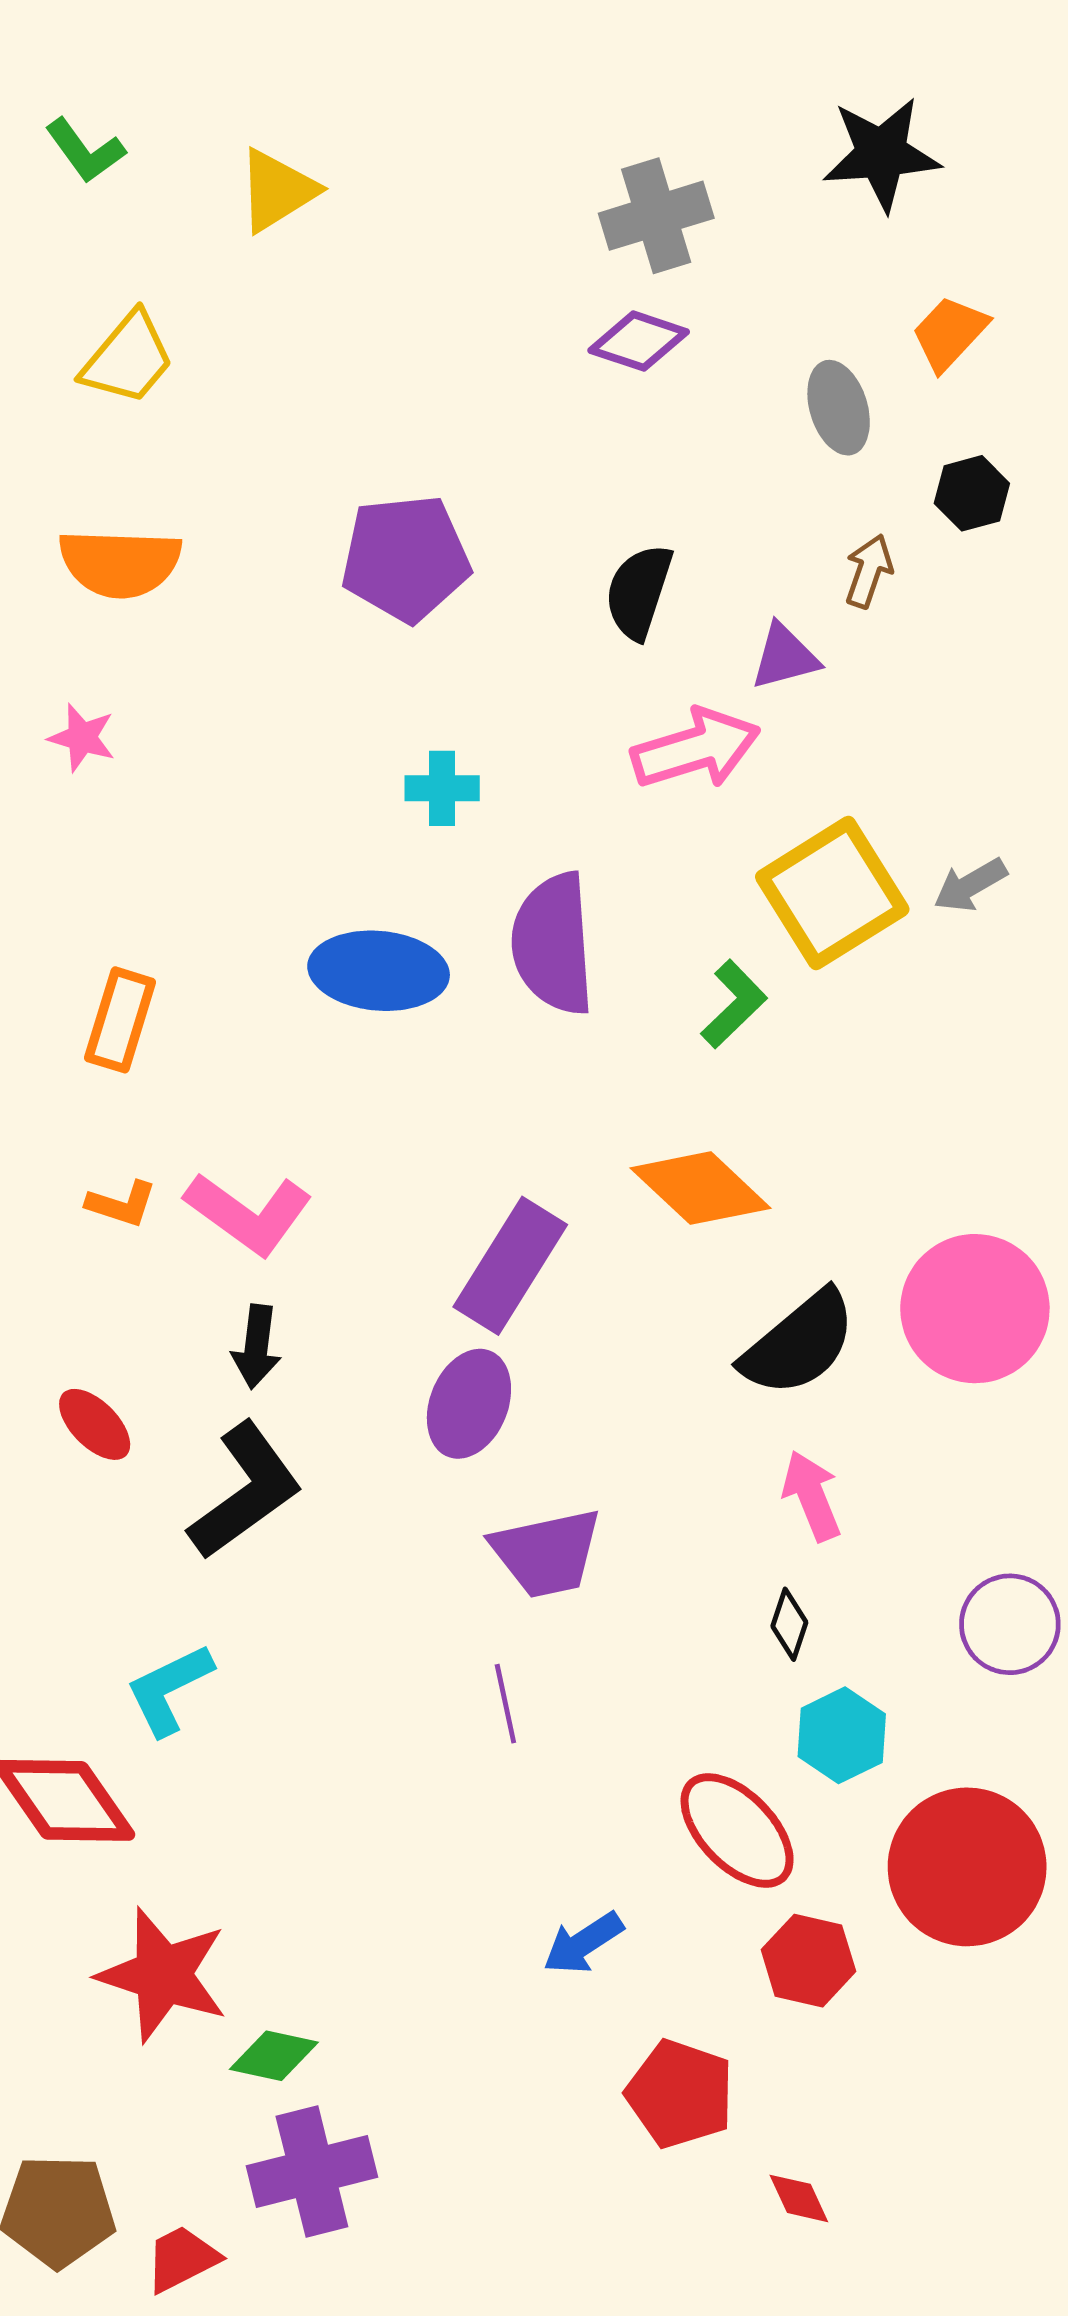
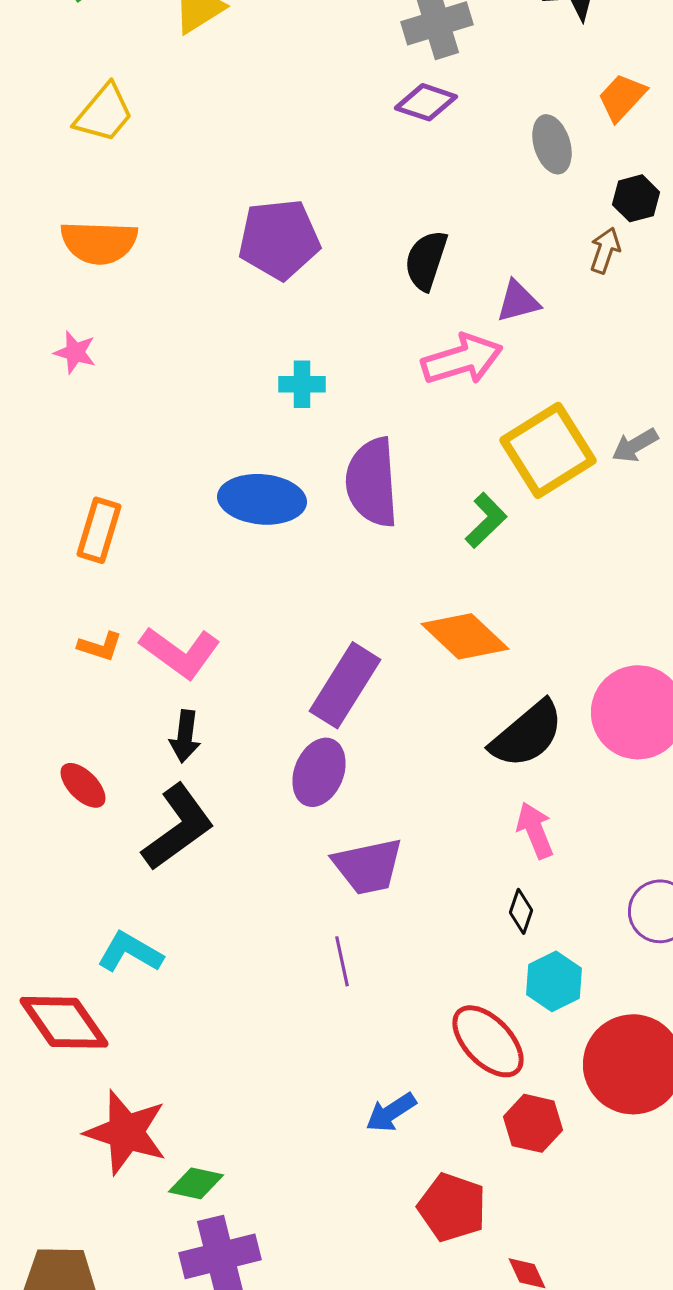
brown arrow: (869, 571) -> (605, 250), moved
cyan L-shape: (169, 1689) -> (130, 952), turned 56

